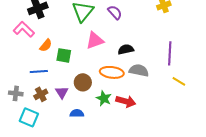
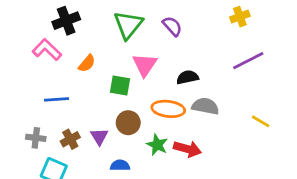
pink triangle: (95, 40) -> (145, 65), turned -36
orange semicircle: (46, 45) -> (87, 63), moved
purple line: (170, 53) -> (248, 61), moved, turned 60
green square: (64, 55) -> (120, 85), moved
blue line: (39, 71) -> (57, 99), moved

